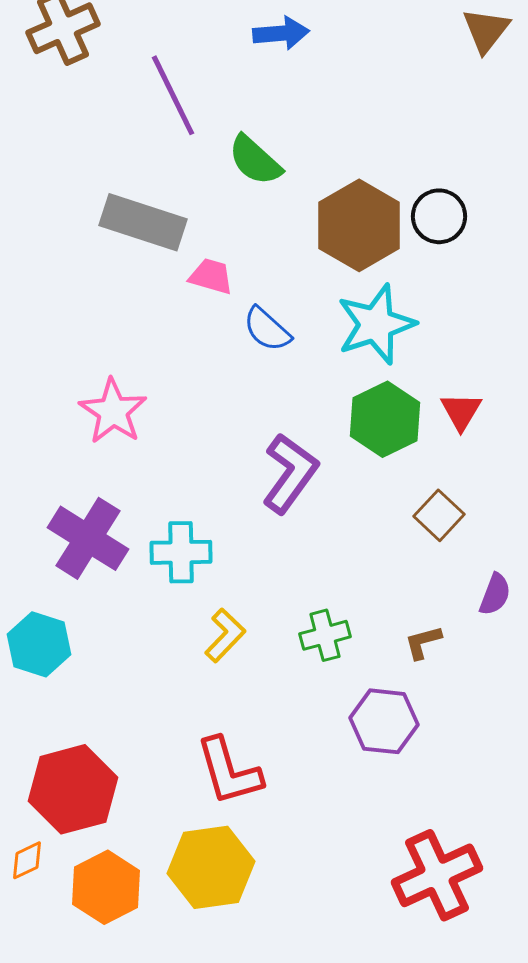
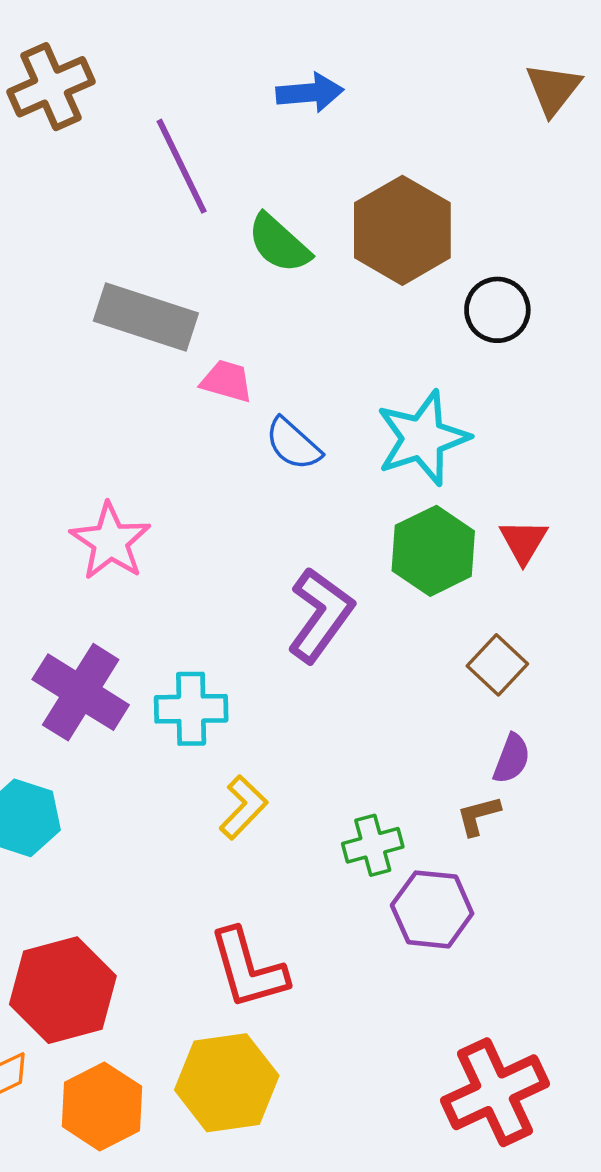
brown hexagon: (359, 225) -> (402, 230), moved
purple semicircle: (495, 594) -> (512, 759), moved
green cross: (325, 635) -> (373, 845), moved

